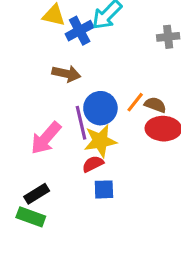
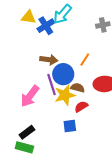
brown arrow: (66, 74) -> (49, 60), moved
orange line: (135, 102) -> (85, 60), moved
brown semicircle: (155, 105) -> (78, 88), moved
red semicircle: (93, 164) -> (81, 107), moved

